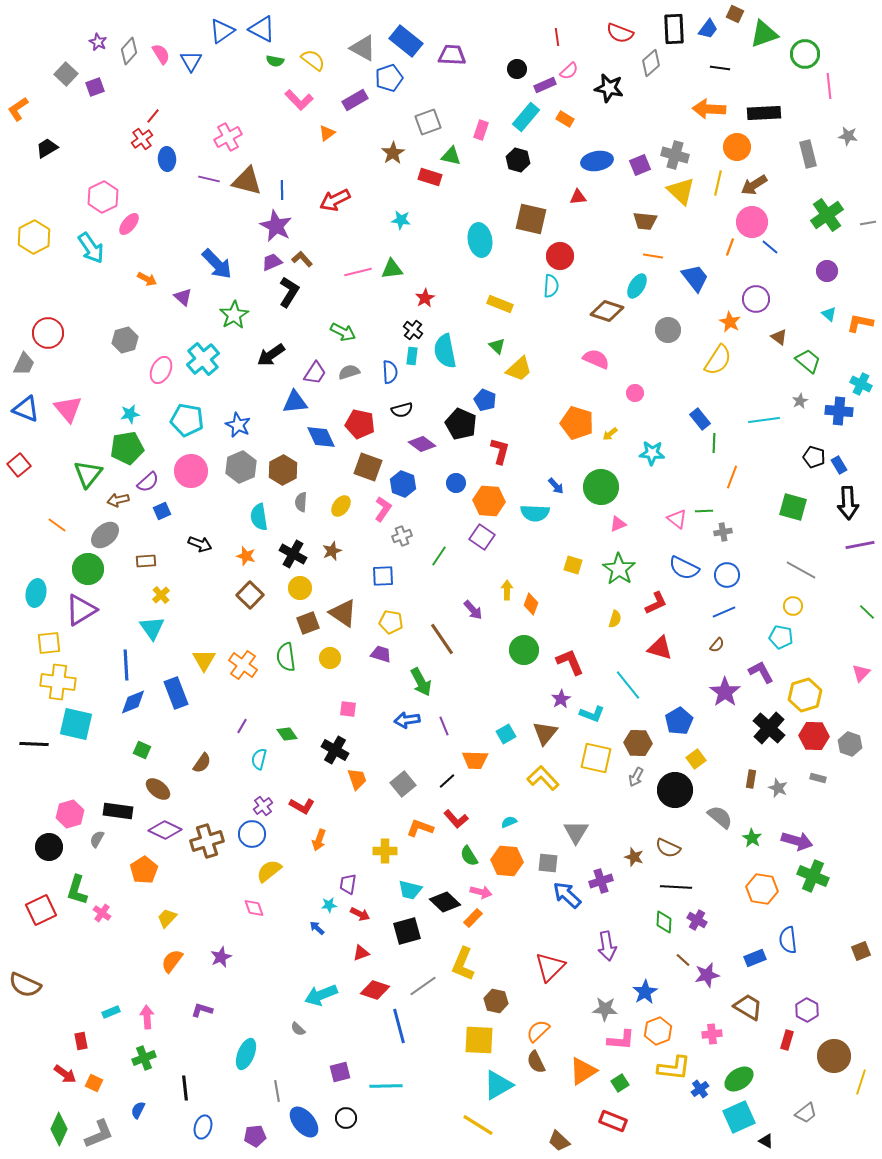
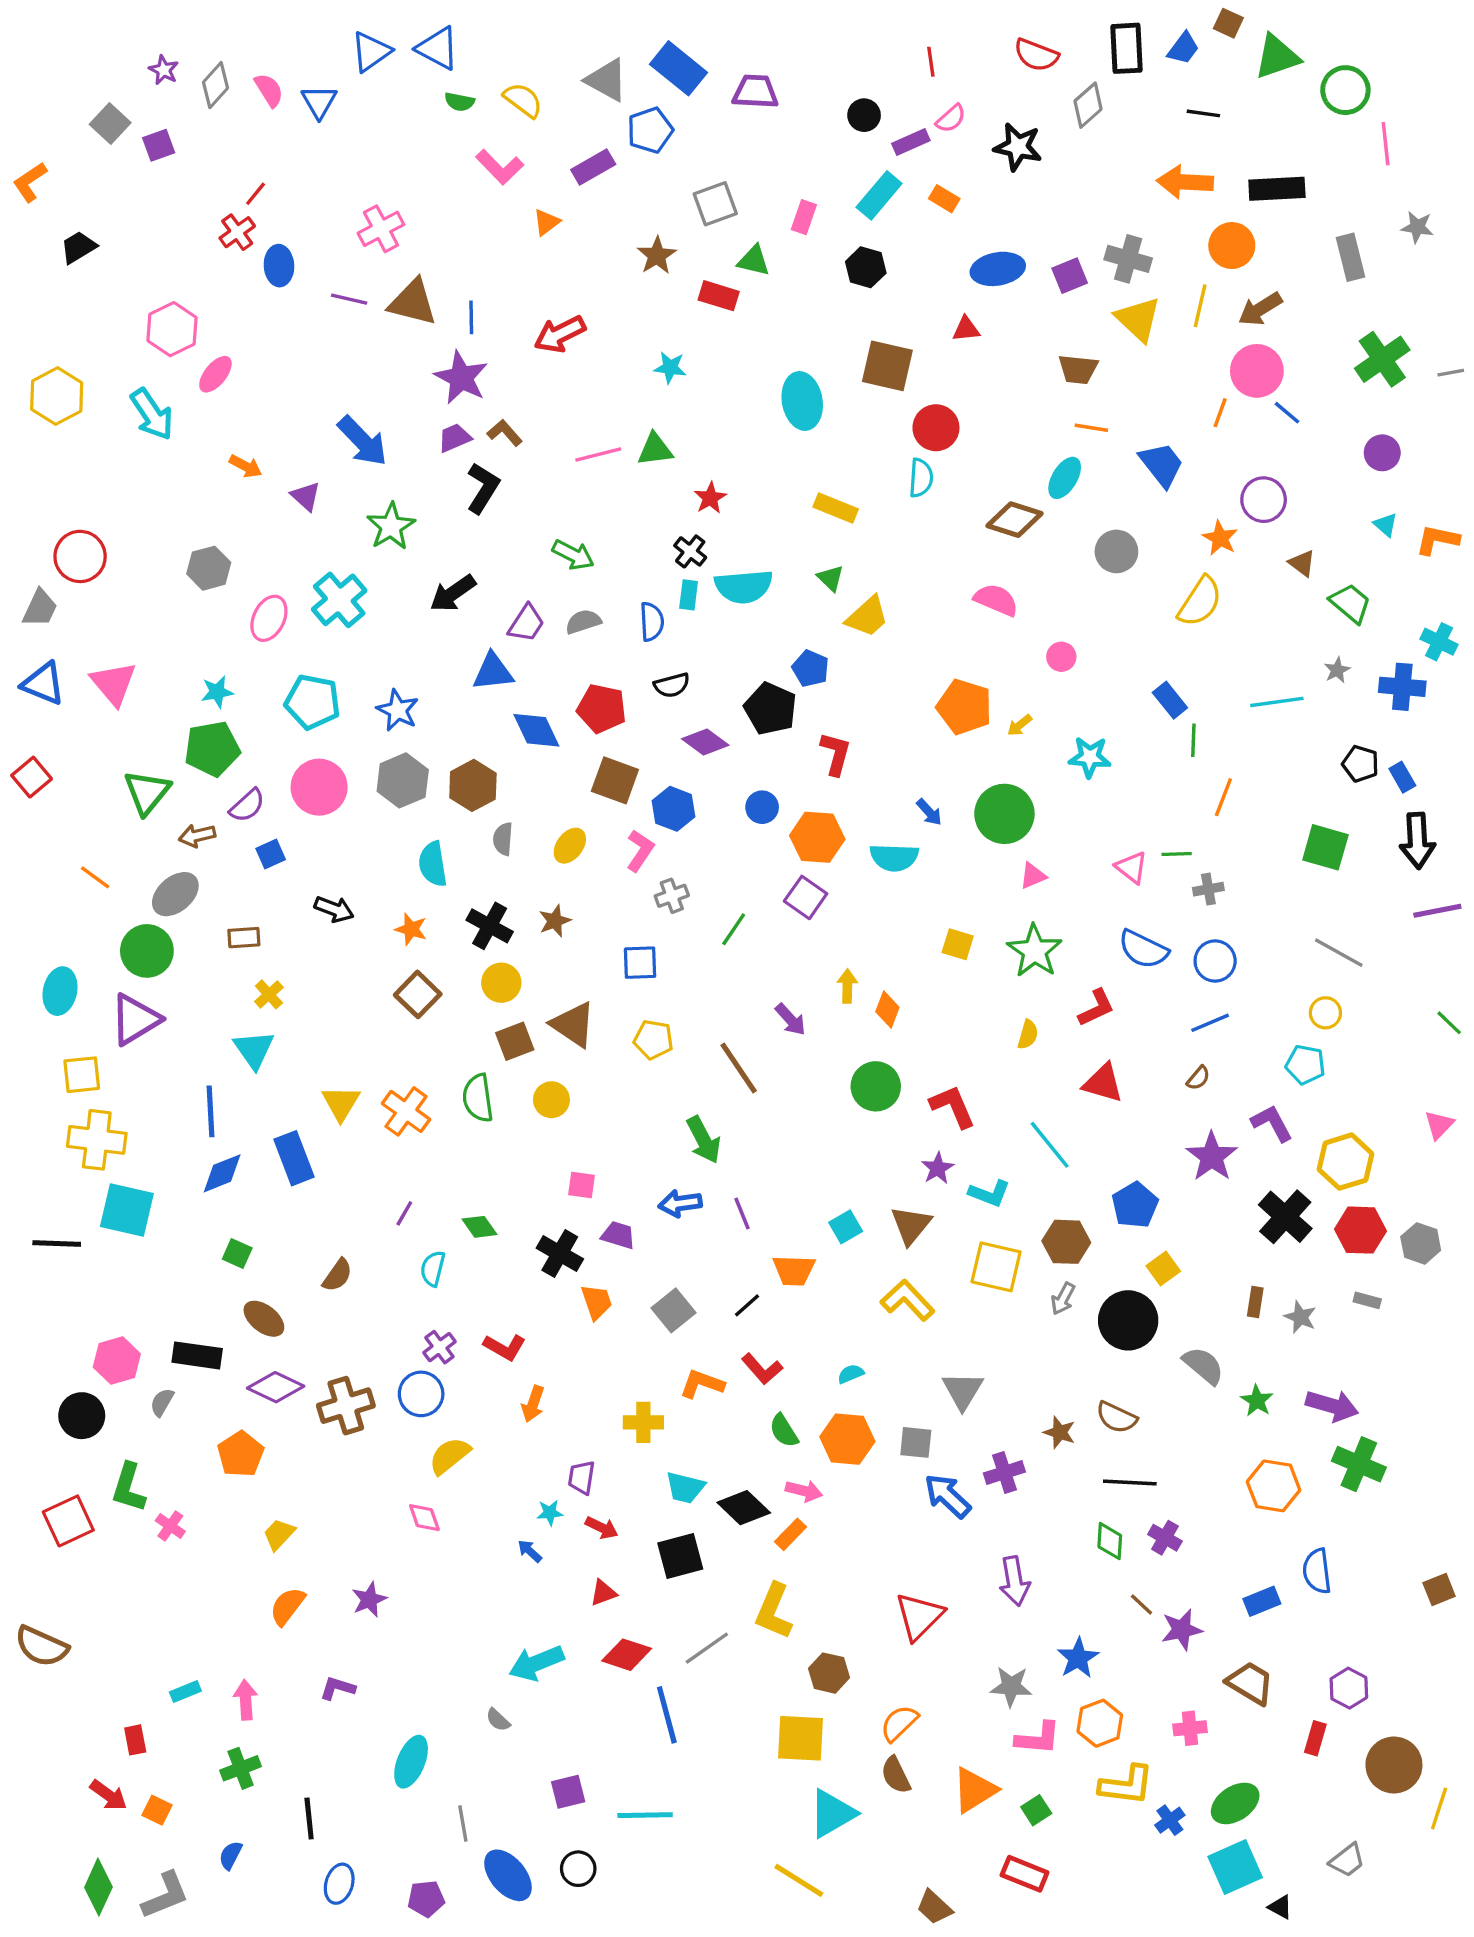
cyan semicircle: (445, 351) -> (744, 587), turned -84
purple trapezoid: (381, 654) -> (618, 1235), moved

